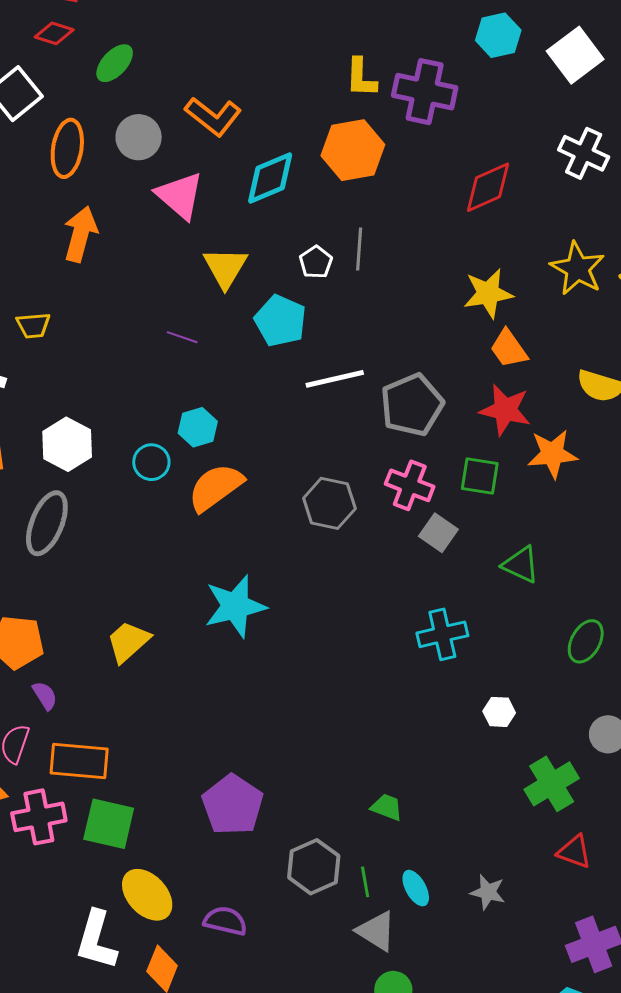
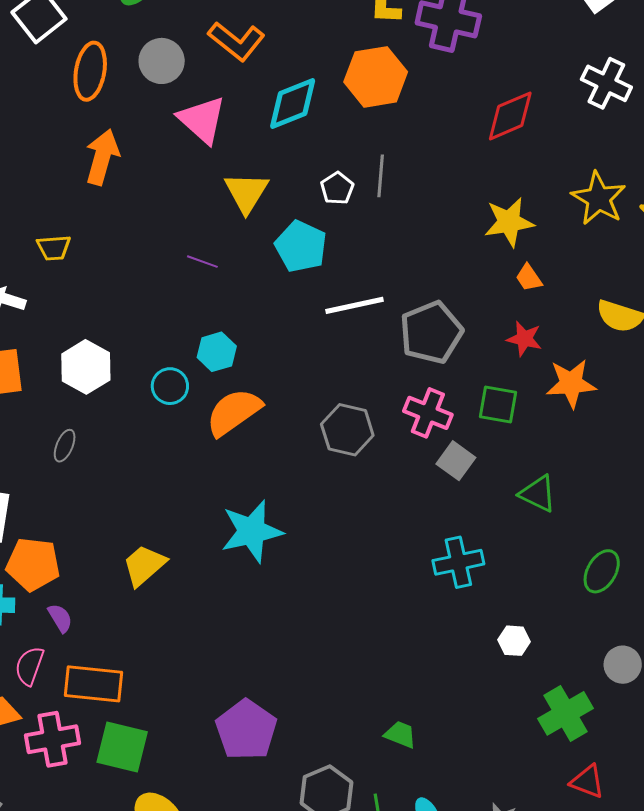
orange trapezoid: (509, 349) -> (529, 278), size x0.7
red star: (505, 410) -> (524, 339), size x0.7
gray ellipse: (47, 523) -> (65, 446), size x0.5

